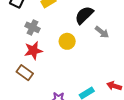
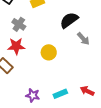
yellow circle: (67, 41) -> (49, 52), moved

